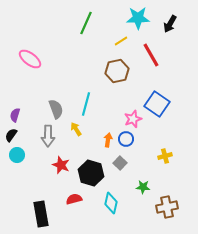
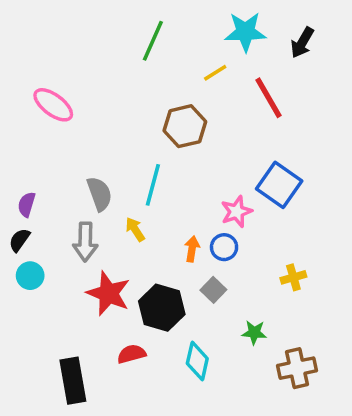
brown hexagon: (117, 71) -> (185, 126), moved
red star: (61, 165) -> (108, 293), size x1.4

